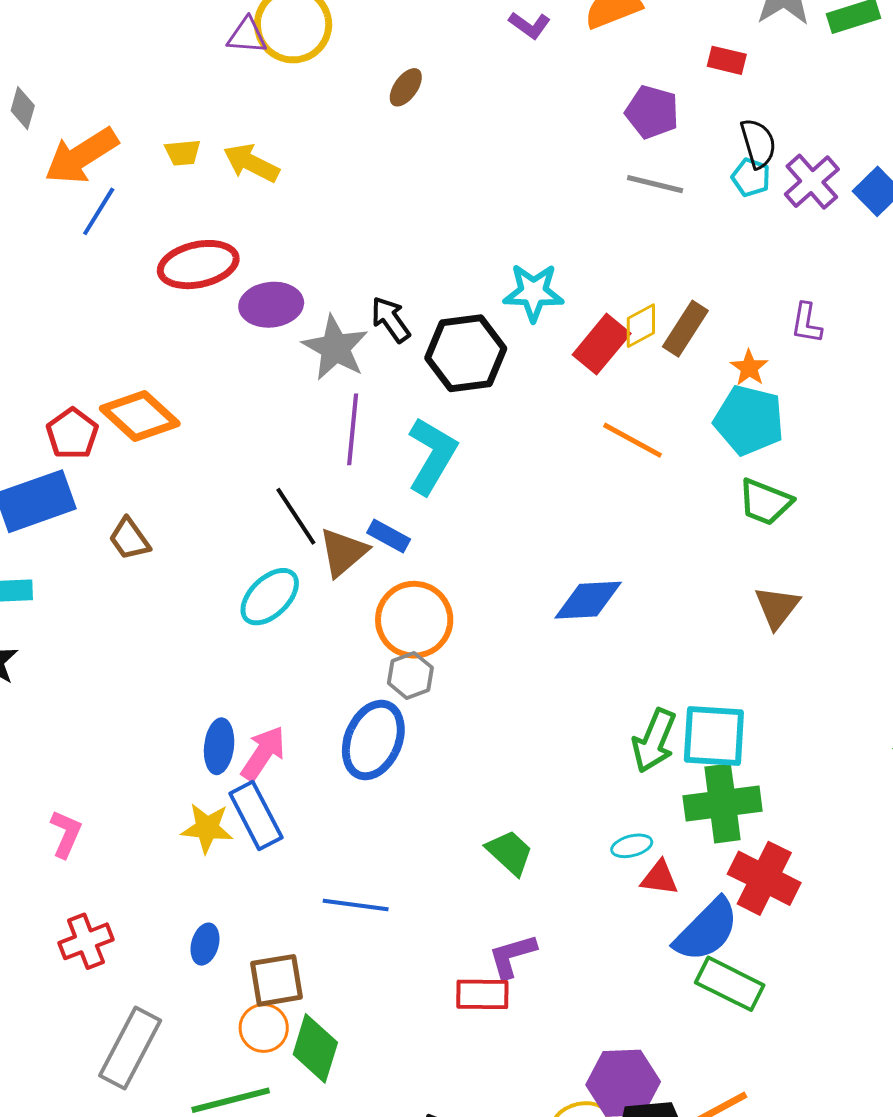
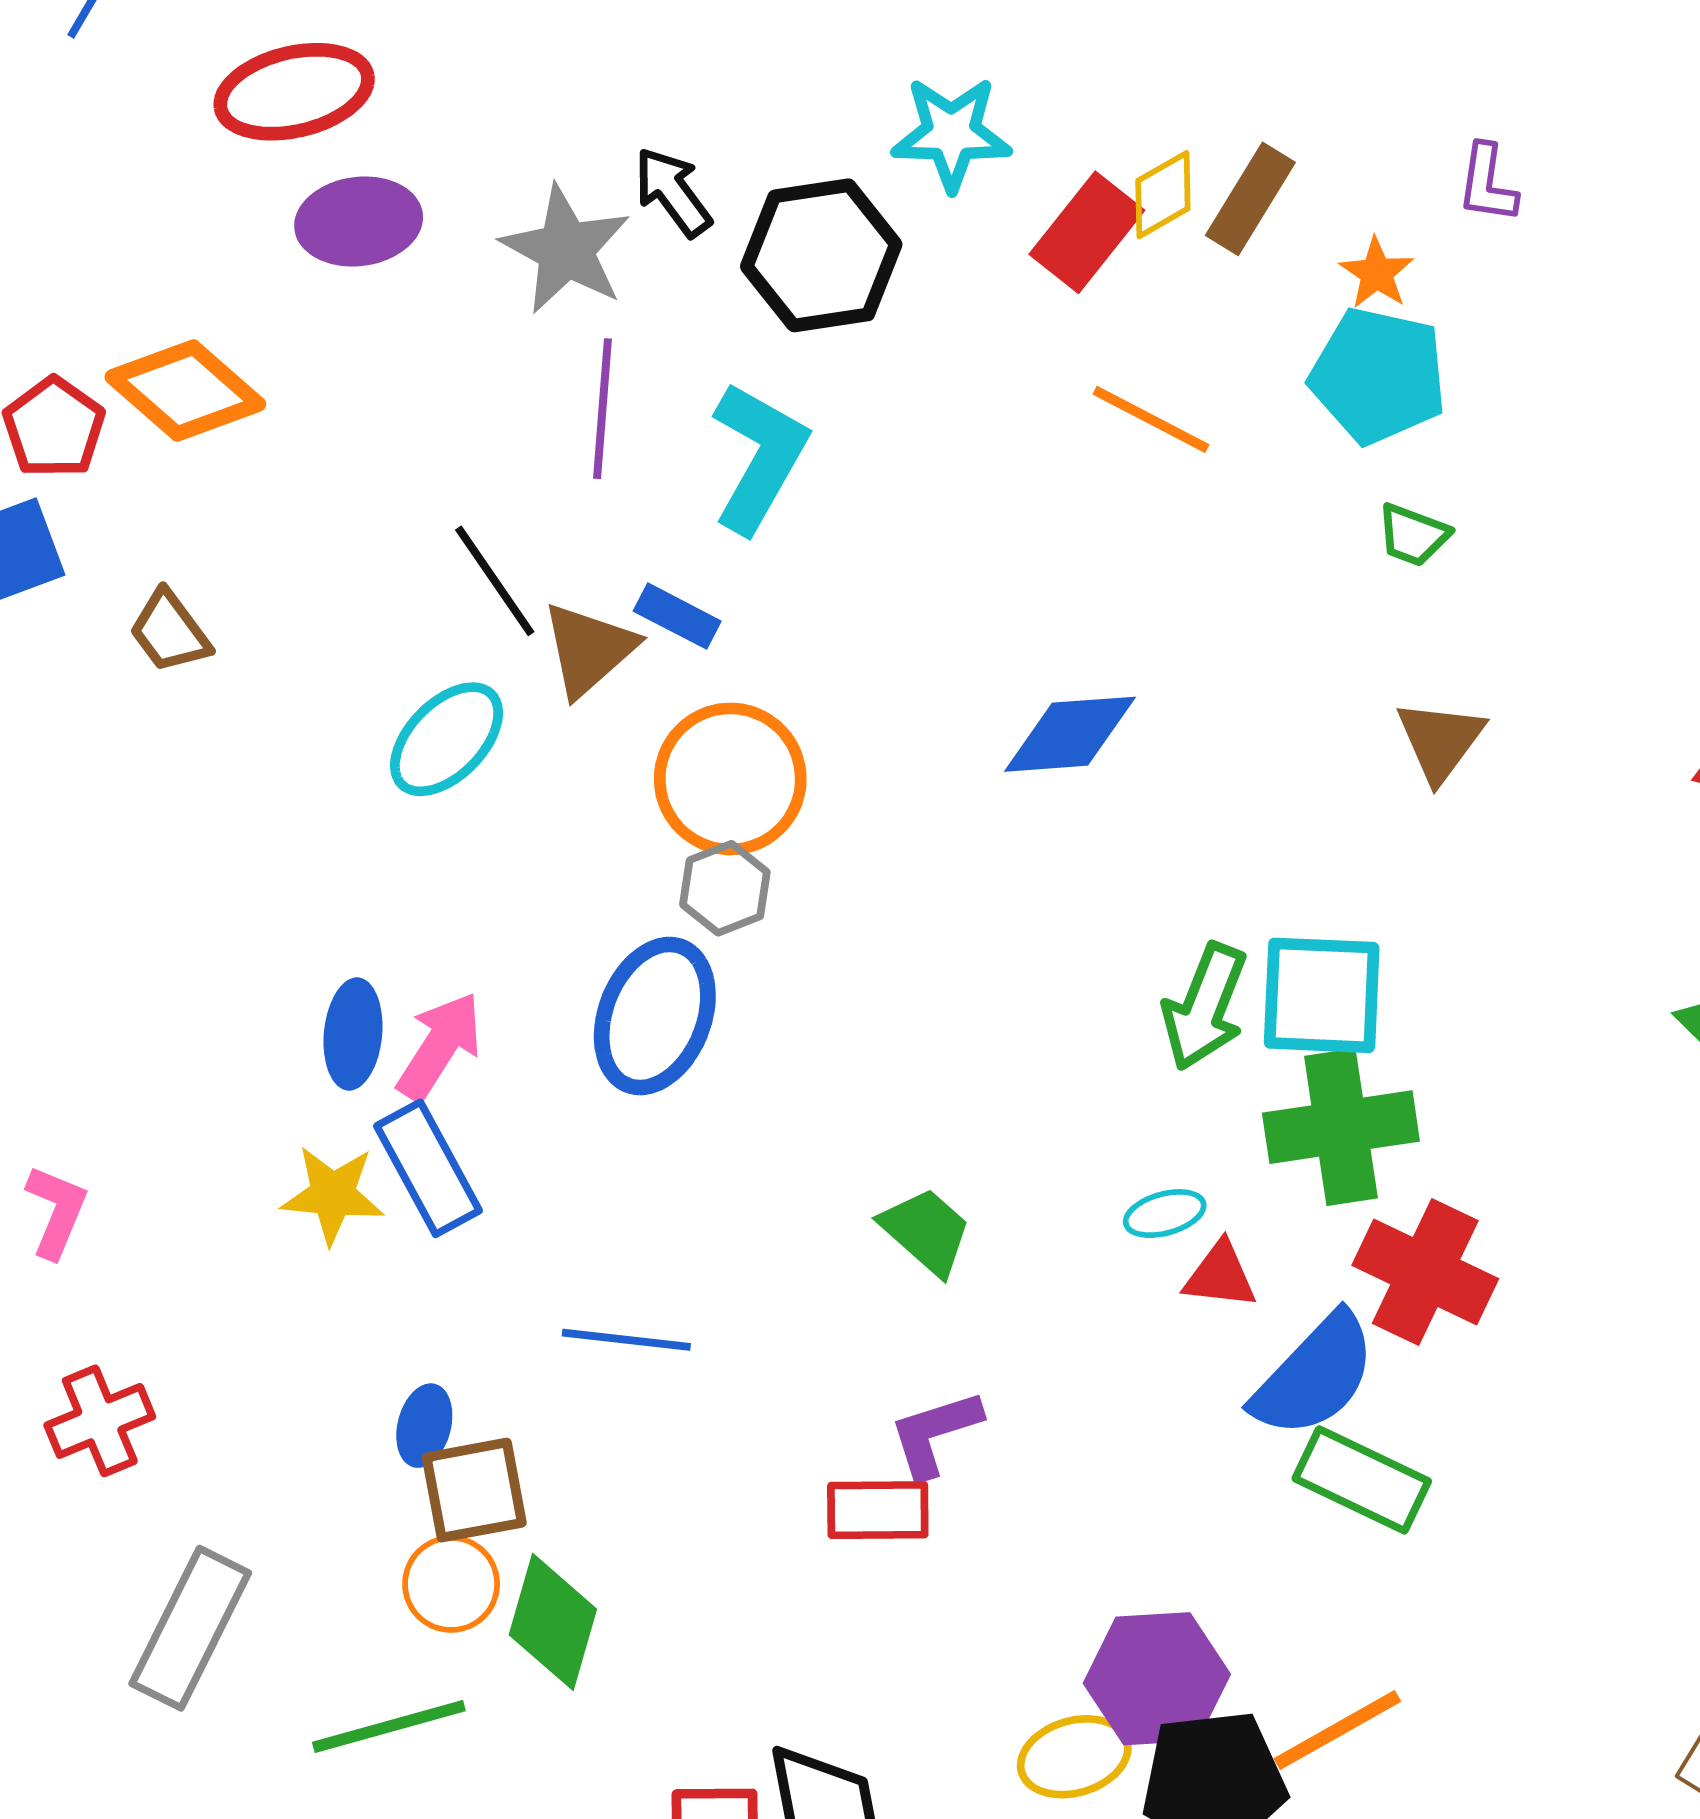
purple ellipse: (271, 305) -> (359, 222), moved
green trapezoid: (765, 502) -> (1413, 535), size x0.7
blue ellipse: (205, 944) -> (424, 1426), moved

